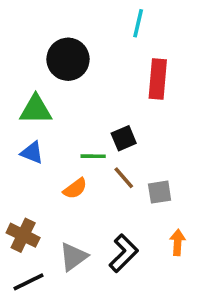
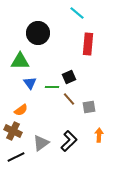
cyan line: (138, 23) -> (77, 13), turned -63
blue triangle: (32, 153) -> (30, 83), moved, turned 32
orange semicircle: (75, 189) -> (21, 110), moved

